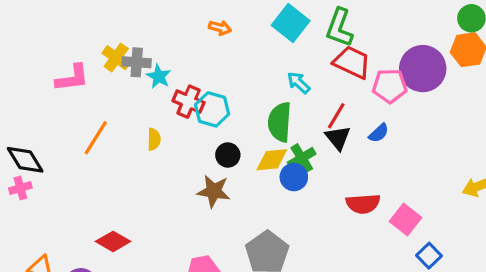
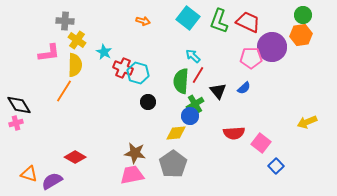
gray cross: (137, 62) -> (65, 21), moved
red trapezoid: (352, 62) -> (248, 22), moved
red line: (336, 116) -> (198, 75), moved
yellow semicircle: (154, 139) -> (75, 65), moved, size x1.6
yellow diamond: (272, 160) -> (176, 133), moved
brown star: (214, 191) -> (135, 153), moved

